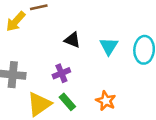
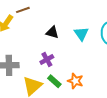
orange star: (106, 101) -> (75, 81), moved

